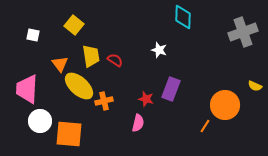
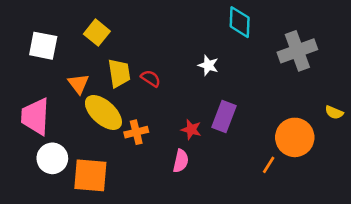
gray cross: (243, 32) -> (297, 51), moved
white square: (33, 35) -> (43, 46), size x1.6

